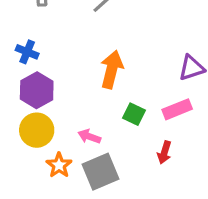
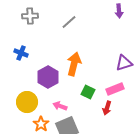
purple hexagon: (37, 90) -> (48, 77), moved
red arrow: (164, 152) -> (107, 108), moved

